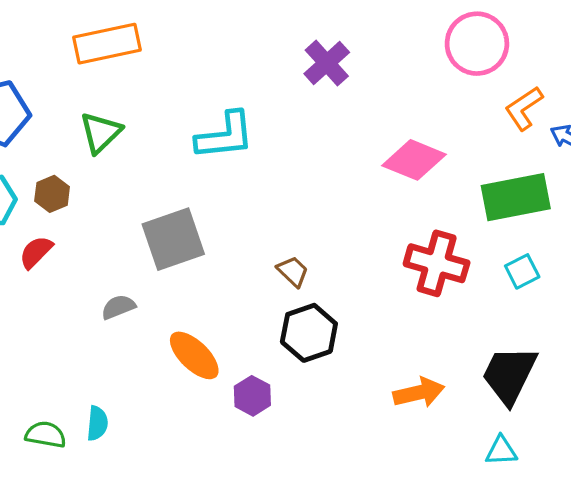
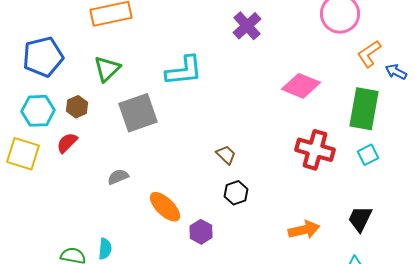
green rectangle: (516, 197) -> (364, 109), turned -69
gray square: (173, 239) -> (138, 113), moved
black hexagon: (309, 333) -> (236, 193), size x0.7
black trapezoid: (509, 375) -> (360, 219), size x0.7

